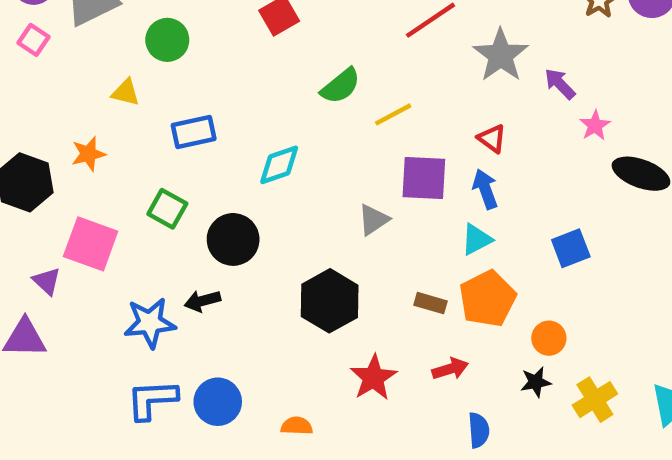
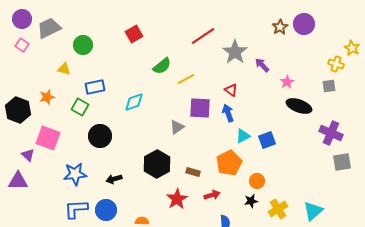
pink star: (595, 125) -> (287, 82), moved
green square: (167, 209) -> (80, 107), moved
black circle: (233, 239) -> (100, 136), moved
cyan triangle: (477, 239) -> (243, 136), moved
black arrow: (202, 301) -> (114, 179), moved
brown rectangle: (430, 303) -> (193, 172), moved

